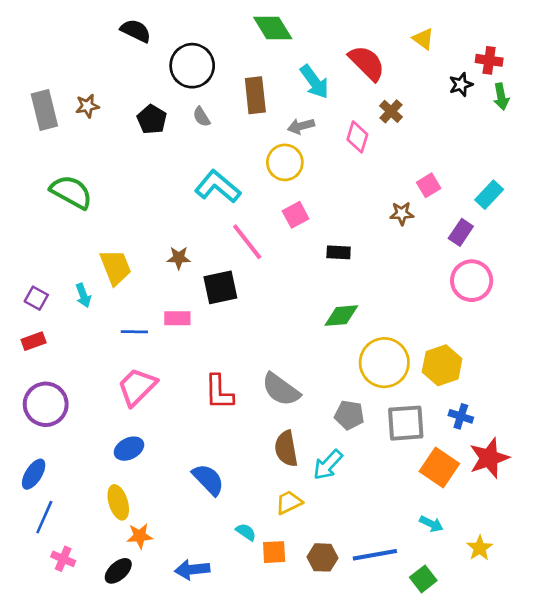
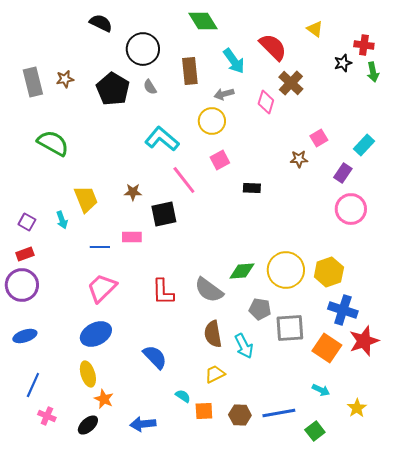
brown cross: (391, 111) -> (291, 83), size x1.4
black pentagon: (152, 119) -> (113, 89), size x1.5
green diamond: (341, 316) -> (242, 271), moved
purple circle: (46, 404) -> (22, 285), moved
blue cross: (461, 416) -> (343, 310), size x1.6
gray square: (406, 423) -> (290, 328), moved
blue ellipse: (129, 449) -> (96, 334), size x1.4
cyan arrow: (328, 465) -> (244, 346), turned -70
blue ellipse: (34, 474) -> (25, 336), moved, turned 40
orange star: (140, 536) -> (104, 399), turned 30

